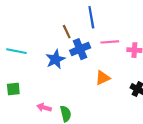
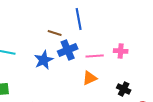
brown line: (67, 32) -> (55, 33), turned -48
pink line: (110, 42) -> (95, 56), moved

